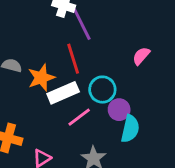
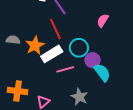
pink line: (79, 117) -> (65, 69), turned 30
cyan semicircle: (130, 129) -> (102, 72), turned -42

